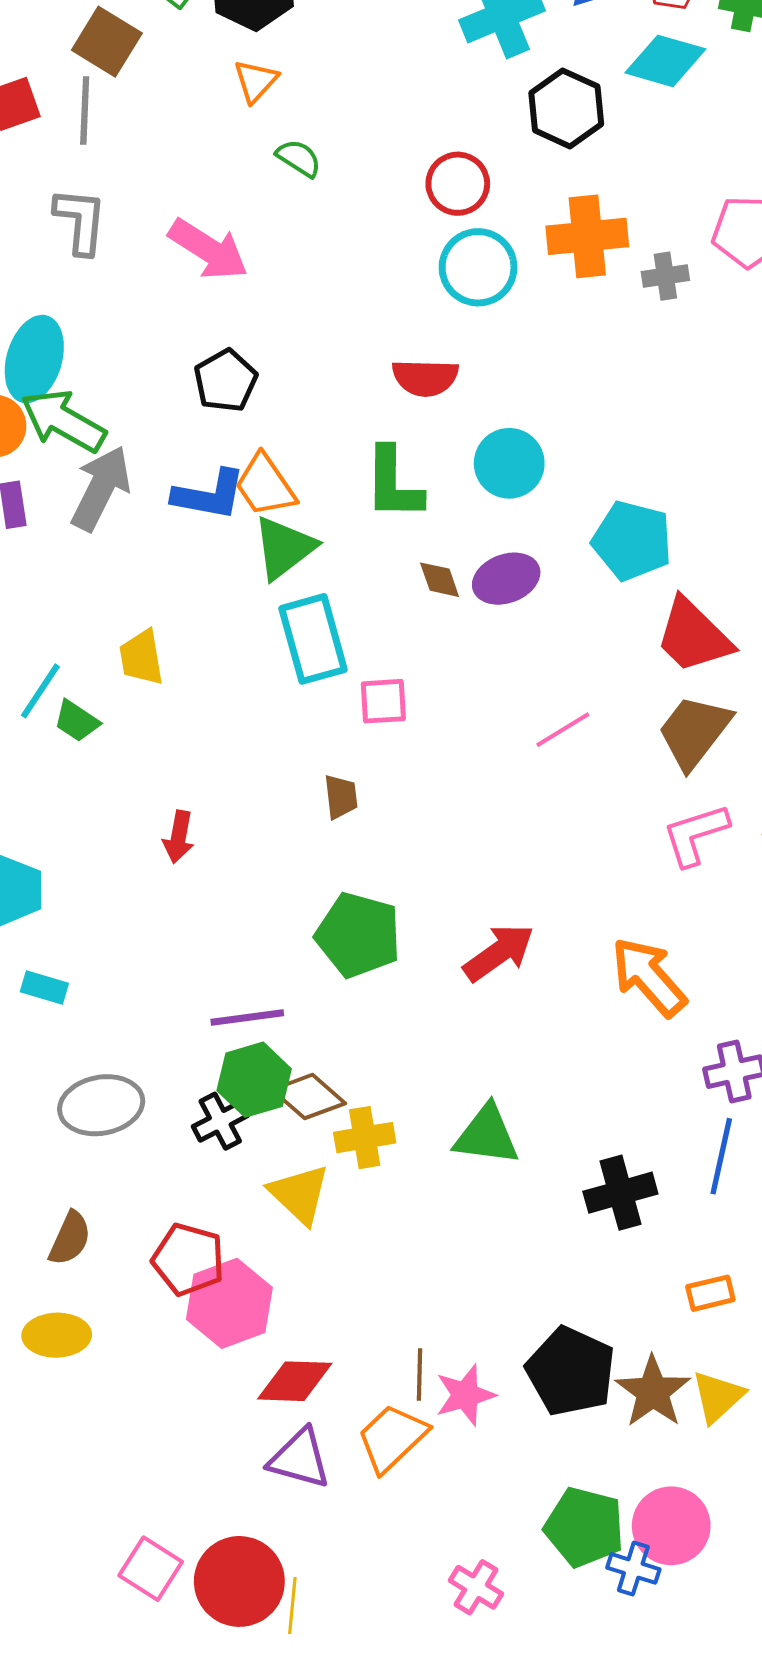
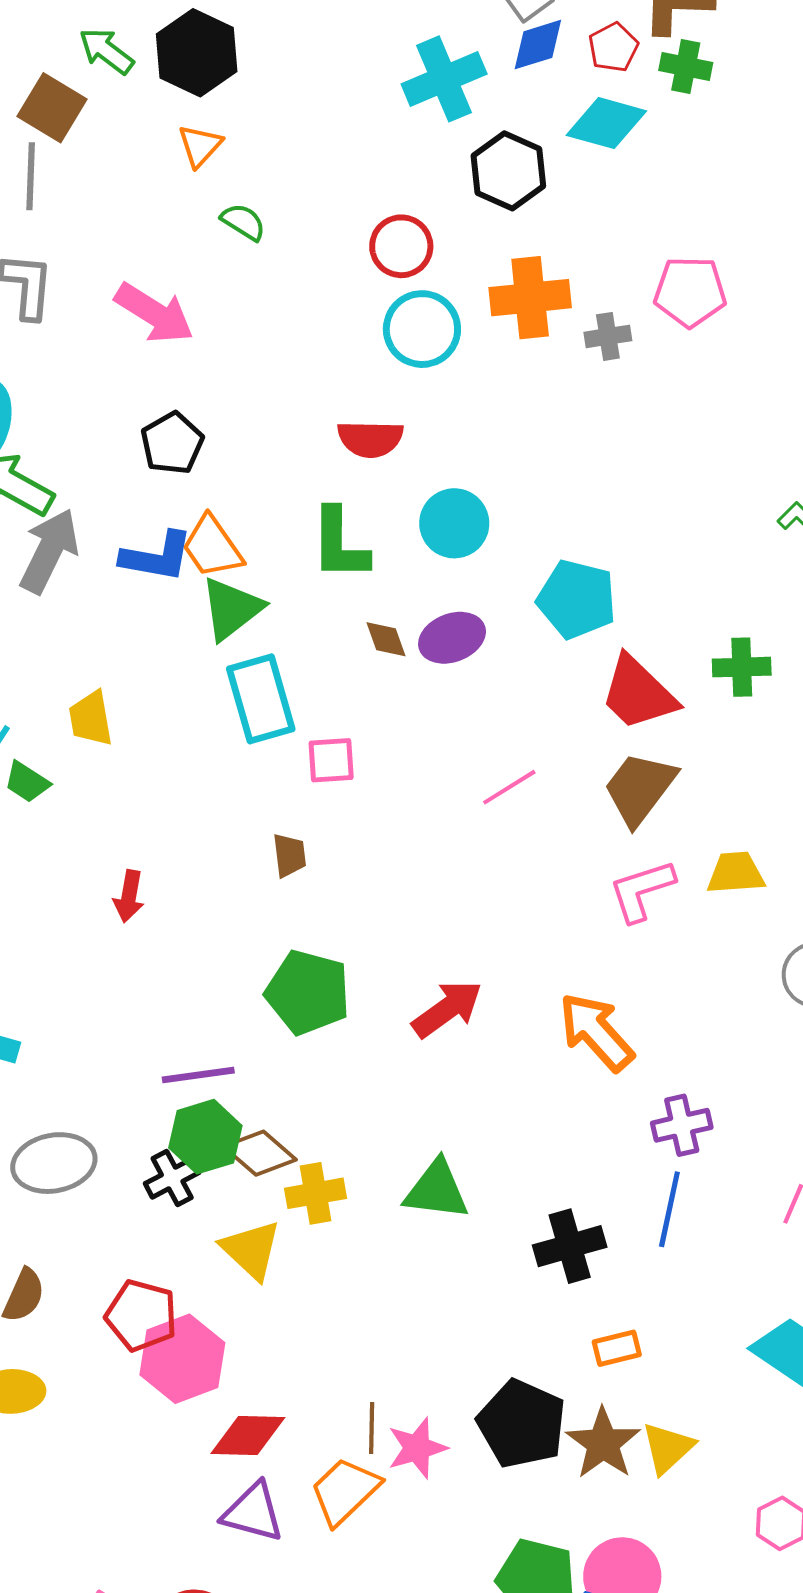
orange rectangle: (710, 1293) -> (617, 1348), moved

